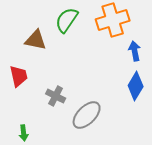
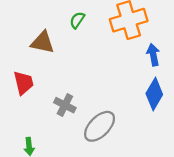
green semicircle: (67, 20) -> (77, 20), size x0.6

